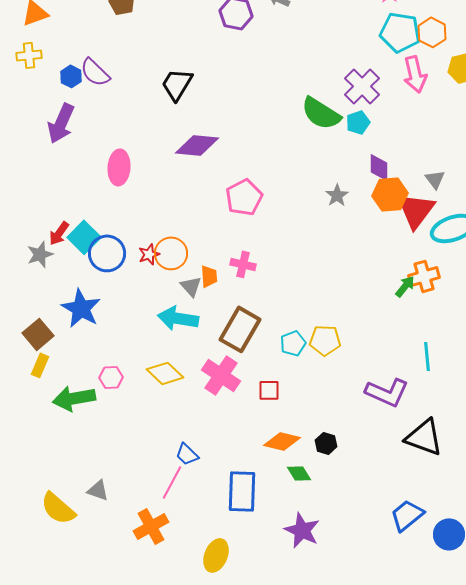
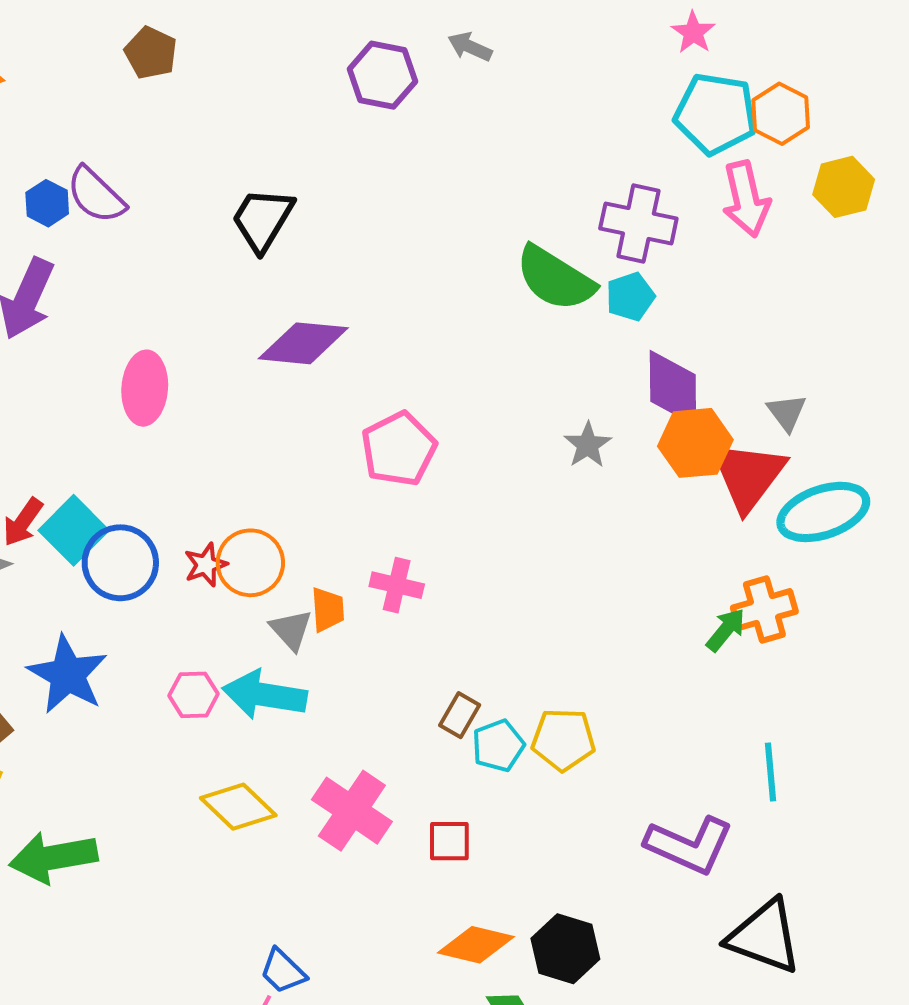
purple cross: (362, 86) -> (638, 223), turned -33
purple diamond: (379, 167) -> (673, 388), size x1.4
brown rectangle: (240, 329) -> (460, 715), moved, size x0.5
pink hexagon: (111, 377) -> (193, 695), moved
black hexagon: (326, 443) -> (565, 949), size x1.5

